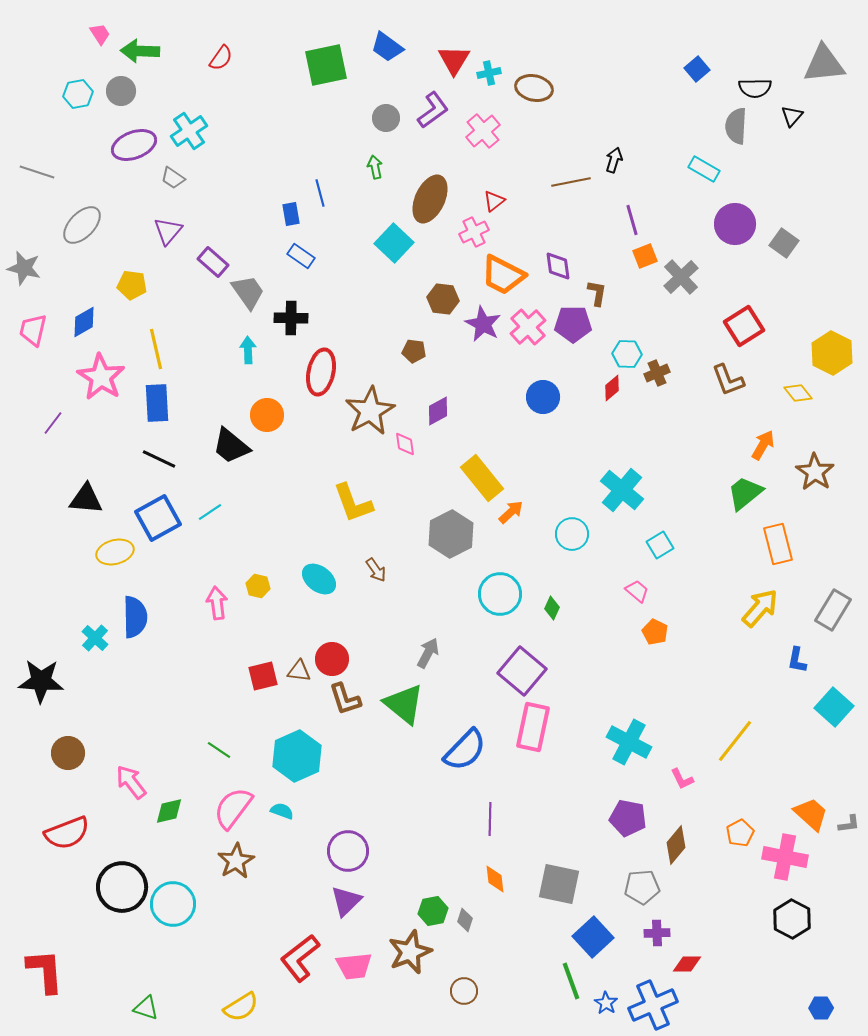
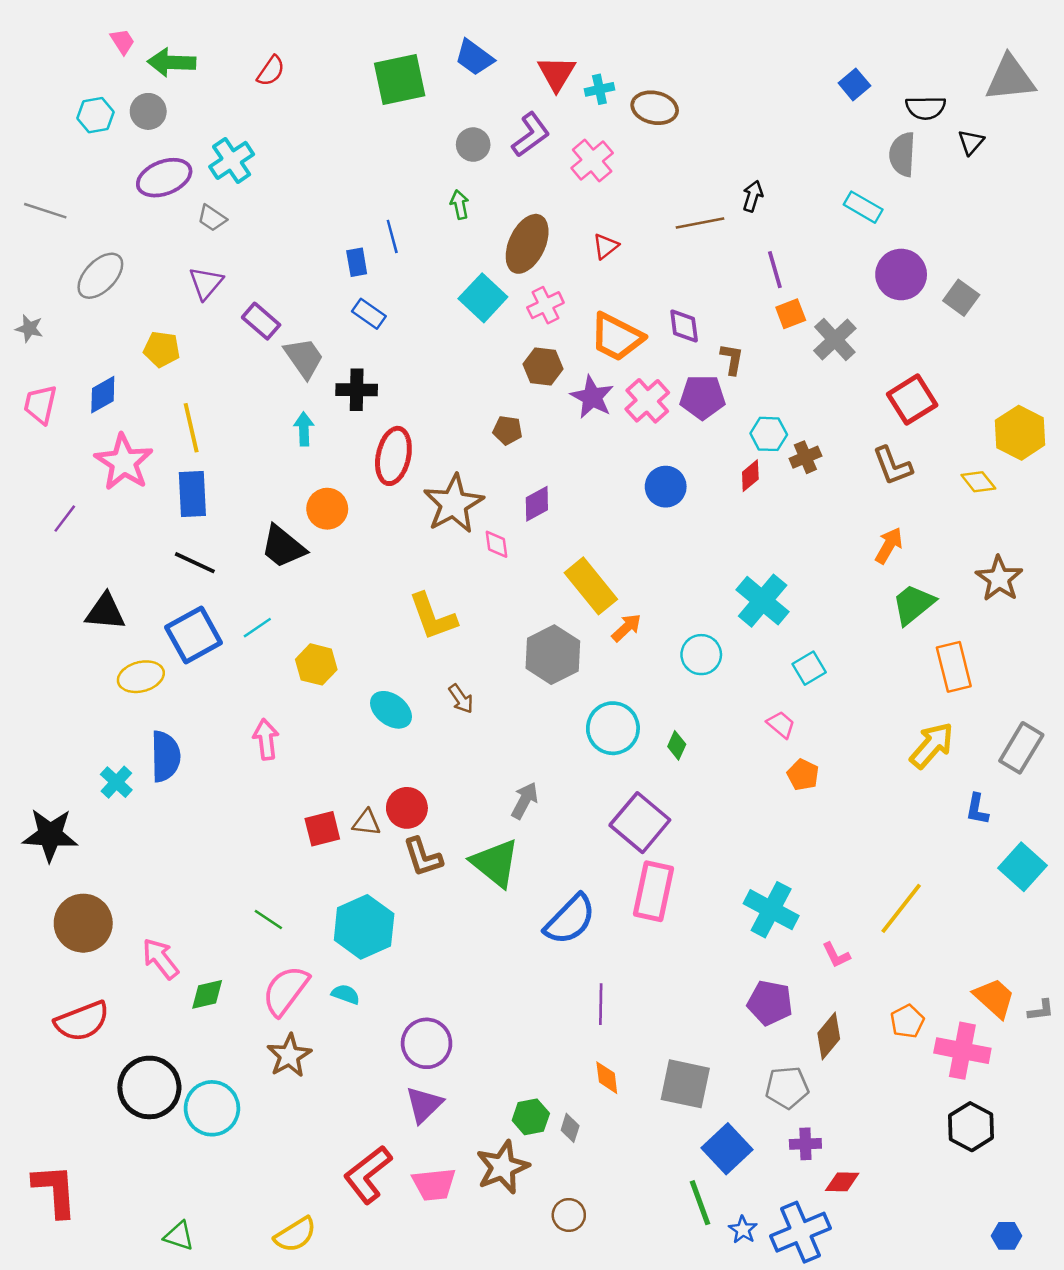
pink cross: (474, 232) -> (545, 305), moved
gray star: (24, 268) -> (29, 328), size x0.7
orange arrow: (763, 445) -> (889, 545), moved
yellow hexagon: (258, 586) -> (316, 664), moved, size x1.4
brown circle: (68, 753) -> (83, 923), size x1.4

